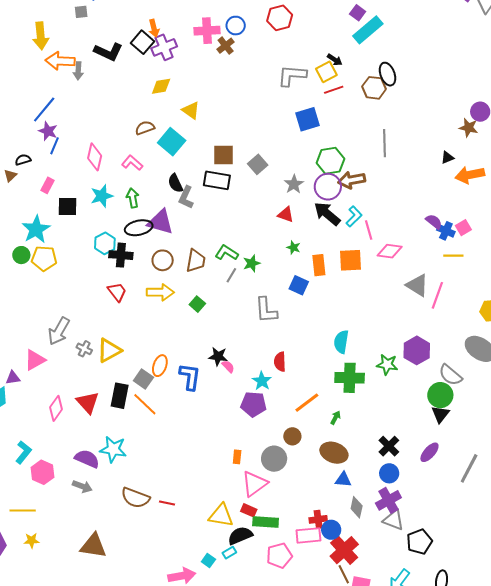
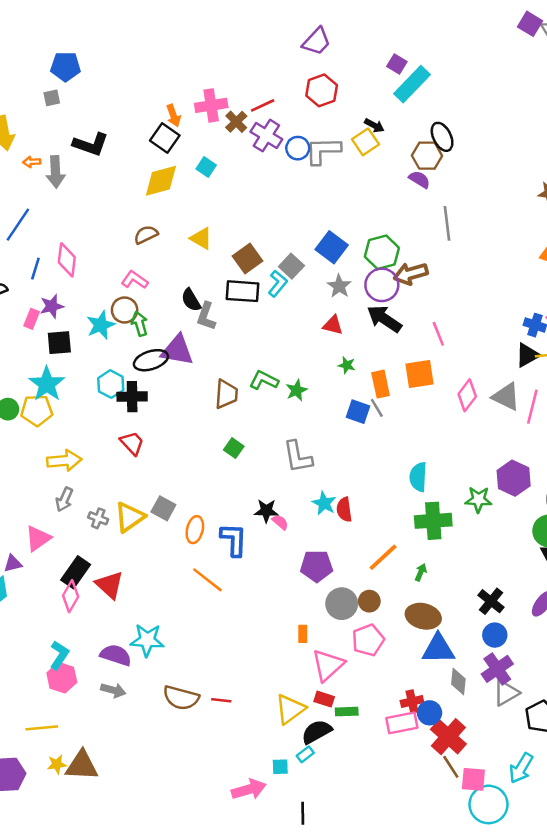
red hexagon: (280, 18) -> (322, 90), moved
blue circle: (236, 26) -> (298, 148), moved
orange arrow: (154, 28) -> (174, 115), moved
black square: (142, 42) -> (165, 138), moved
purple cross: (164, 47) -> (266, 136), moved, turned -30
orange arrow: (60, 61) -> (32, 162), size x0.5
gray arrow: (78, 71) -> (56, 172), size x1.4
yellow diamond: (161, 86) -> (161, 181), size x1.4
red line: (334, 90) -> (263, 105), moved
yellow triangle: (191, 110) -> (201, 238), moved
blue square: (308, 119) -> (332, 247), moved, turned -30
purple star: (48, 131) -> (52, 306), moved, turned -30
cyan square: (172, 142) -> (206, 167), moved, size x0.6
brown square: (223, 155) -> (248, 259), turned -30
pink diamond: (95, 157) -> (67, 260), moved
black triangle: (447, 158) -> (527, 355), moved, size x1.5
cyan L-shape: (354, 216) -> (278, 284), moved
purple semicircle: (434, 222) -> (419, 179), moved
cyan star: (36, 229) -> (47, 384), moved
pink diamond: (390, 251) -> (467, 395), moved, turned -55
brown circle: (163, 260) -> (125, 310), moved
gray line: (231, 275) -> (377, 408), moved, turned -56
yellow arrow: (160, 292) -> (64, 461), moved
gray L-shape: (266, 310) -> (298, 457), moved
gray arrow: (59, 331) -> (64, 499), size x0.7
gray square: (143, 379) -> (163, 508), moved
cyan star: (262, 381) -> (324, 503), moved
black rectangle: (120, 396) -> (76, 572), moved, turned 30
orange line: (145, 404) -> (207, 580), moved
cyan L-shape: (23, 452) -> (59, 655), moved
gray circle: (274, 459) -> (342, 604), moved
blue triangle: (343, 480) -> (438, 649), size x1.6
yellow triangle: (221, 516) -> (290, 709), turned -40
gray triangle: (393, 520) -> (506, 693), turned -45
green rectangle: (266, 522) -> (347, 712), size x0.7
brown triangle: (93, 546) -> (82, 766), moved
pink pentagon: (279, 556) -> (368, 640), moved
cyan square: (208, 560) -> (280, 767), turned -32

